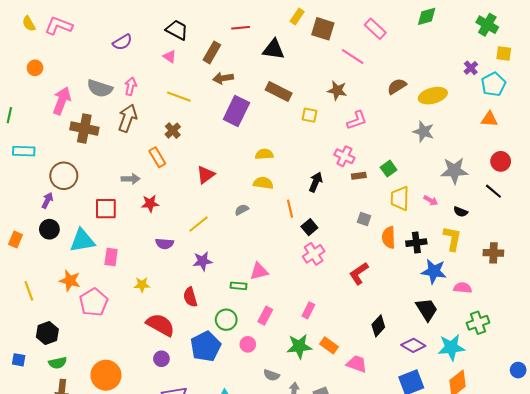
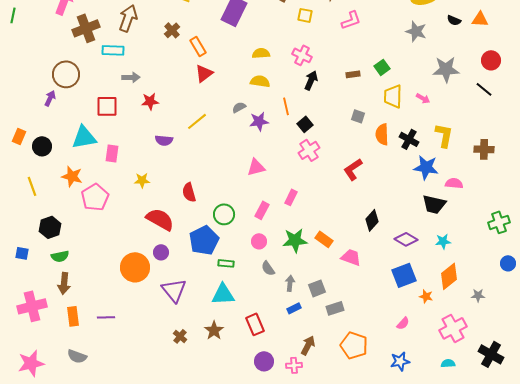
brown cross: (84, 128) -> (86, 28), turned -32
cyan rectangle: (24, 151) -> (113, 50), moved
pink cross: (344, 156) -> (302, 55), moved
orange rectangle: (157, 157) -> (198, 46), moved
black semicircle: (461, 212) -> (454, 20), moved
black circle: (49, 229) -> (42, 146), moved
black cross: (416, 243) -> (409, 139), turned 36
purple star: (203, 261) -> (259, 121), moved
green rectangle: (239, 286) -> (226, 263), moved
black trapezoid: (427, 309) -> (434, 204), moved, turned 135
pink rectangle: (308, 310) -> (291, 197), moved
green cross: (478, 323) -> (499, 222), moved
pink circle: (248, 344) -> (259, 241), moved
cyan star: (451, 347) -> (443, 241), size x0.6
orange circle: (106, 375) -> (135, 267), moved
gray semicircle: (271, 375) -> (268, 268), turned 35

